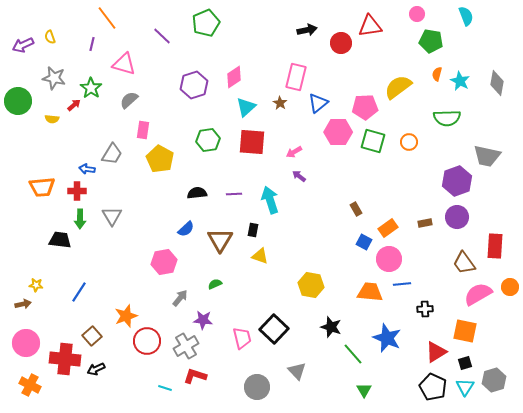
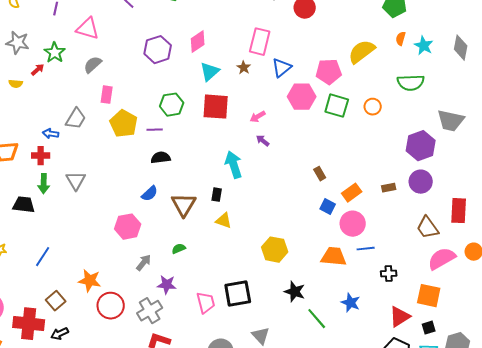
purple line: (234, 194) -> (155, 130), moved
orange star: (126, 316) -> (90, 281), turned 30
black square: (274, 329) -> (238, 294), turned 36
blue star: (387, 338) -> (351, 303), size x0.7

